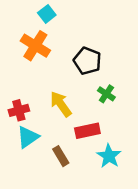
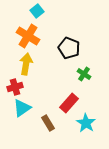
yellow arrow: (61, 104) -> (26, 64), moved, turned 45
red rectangle: (87, 131) -> (69, 103), turned -36

